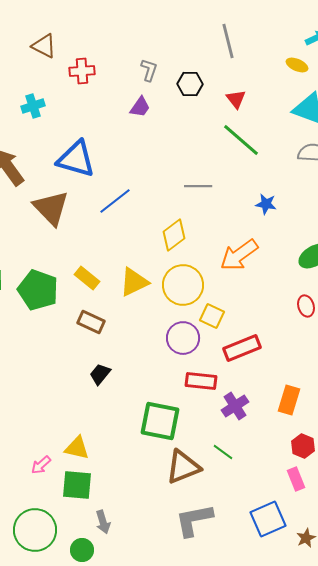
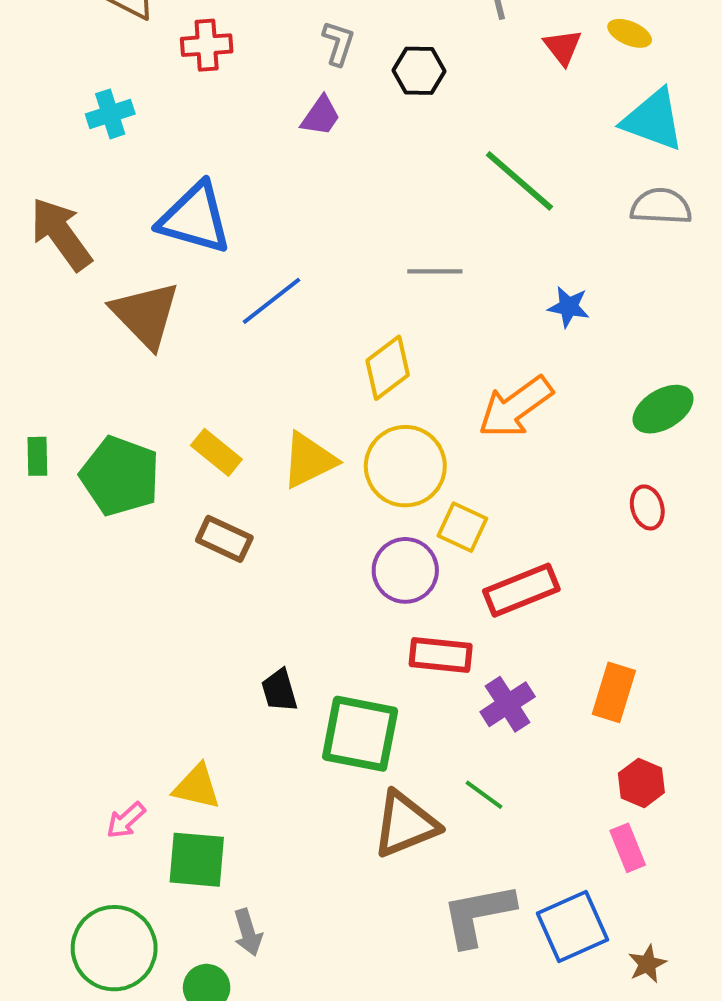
red triangle: (236, 99) -> (563, 47), moved
black trapezoid: (100, 374) -> (279, 690), moved, turned -55
gray L-shape: (194, 520) -> (478, 915), moved

